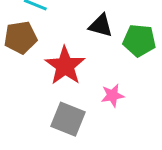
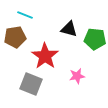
gray square: (68, 119) -> (31, 84), moved

